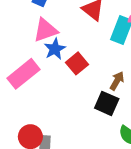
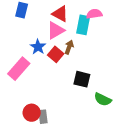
pink triangle: (45, 30) -> (56, 30), moved
brown arrow: (117, 81) -> (69, 47), moved

